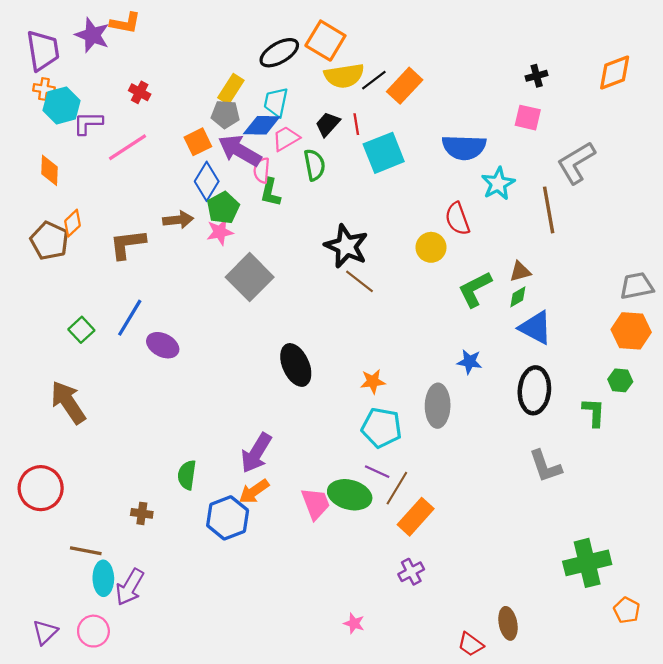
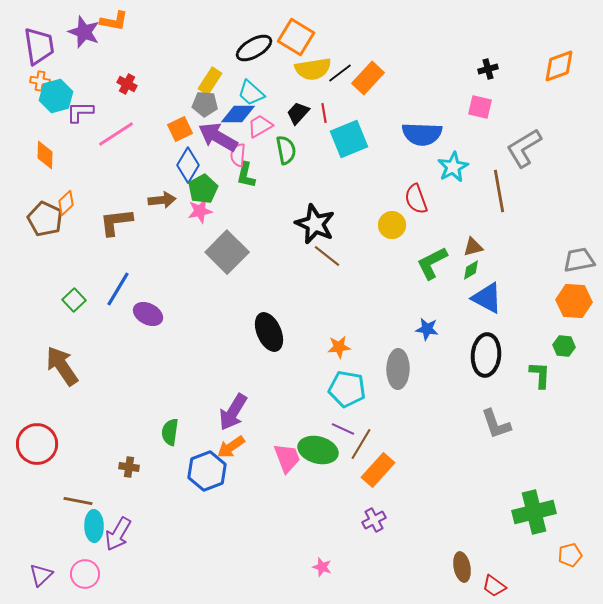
cyan trapezoid: (276, 102) -> (251, 93), turned -60
orange pentagon: (627, 610) -> (570, 555), turned 30
red trapezoid: (471, 644) -> (494, 586), moved

